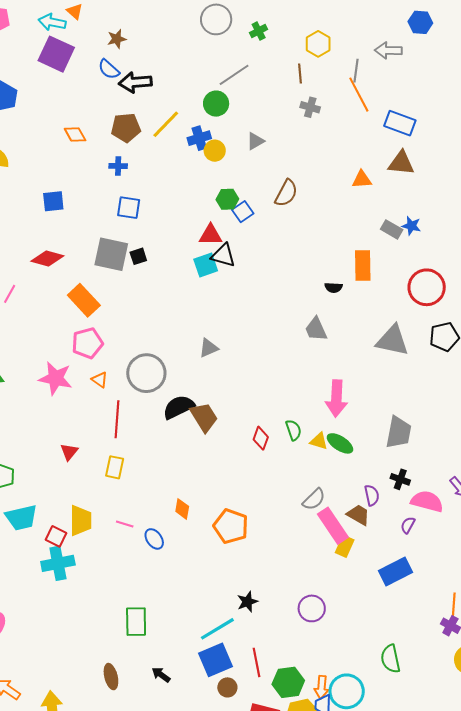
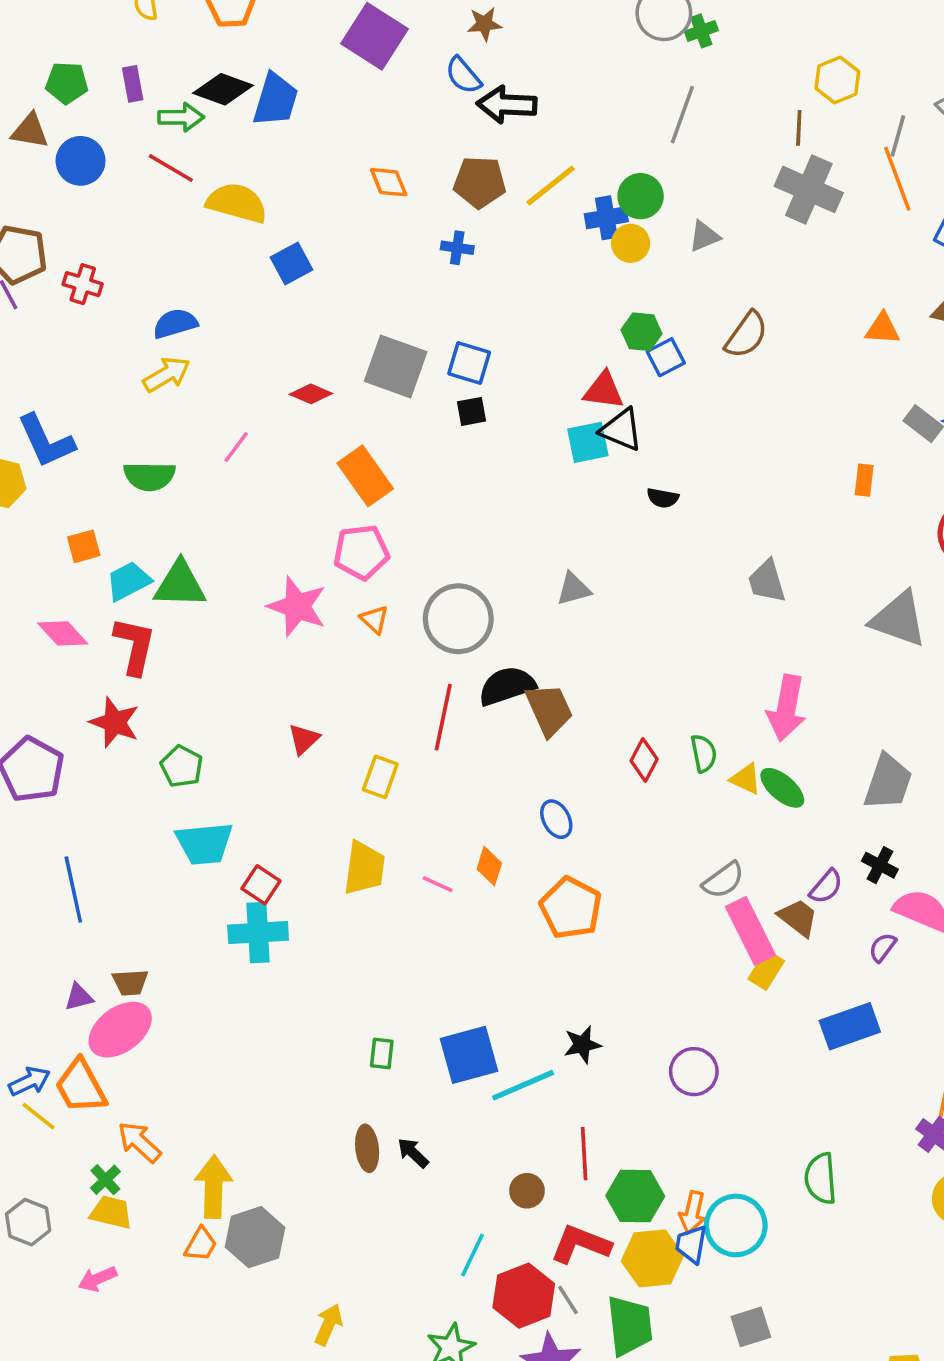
green cross: (259, 31) -> (701, 31), moved
gray line: (234, 75) -> (682, 115), turned -44
green circle: (216, 104) -> (641, 196), moved
gray cross: (310, 107) -> (809, 189), size x1.8
blue square: (53, 201) -> (292, 264), moved, turned -30
blue square: (129, 208) -> (469, 363), moved
gray square: (111, 254) -> (396, 367), moved
red diamond: (47, 259) -> (311, 394), size x0.7
orange rectangle: (363, 265) -> (864, 480), size x0.6
black semicircle: (334, 288) -> (663, 498), moved
red line: (117, 419) -> (443, 717), moved
purple semicircle: (372, 495) -> (826, 887), turned 45
yellow trapezoid: (81, 521) -> (364, 868), moved
pink line: (125, 524) -> (438, 884), moved
blue ellipse: (154, 539) -> (556, 819), moved
green rectangle: (136, 622) -> (382, 1053), size x0.6
blue square: (215, 660) -> (469, 1055), moved
brown ellipse: (111, 677) -> (367, 1148), moved

